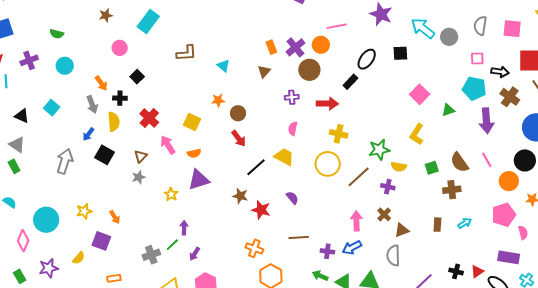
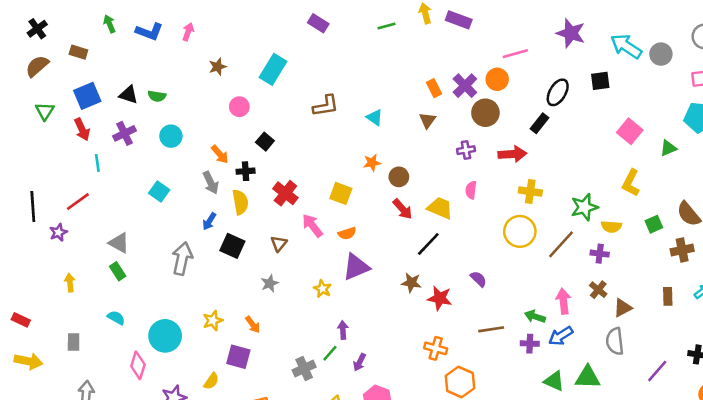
black triangle: (22, 116) -> (129, 95), moved
yellow trapezoid: (284, 157) -> (440, 208), moved
gray star: (139, 177) -> (270, 283), moved
green arrow: (320, 276) -> (535, 317), moved

